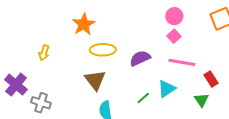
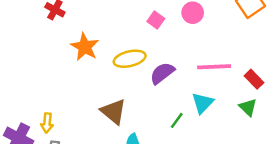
pink square: (174, 36) -> (156, 20), moved
yellow ellipse: (103, 50) -> (130, 59), moved
yellow arrow: (44, 53) -> (47, 123), moved

